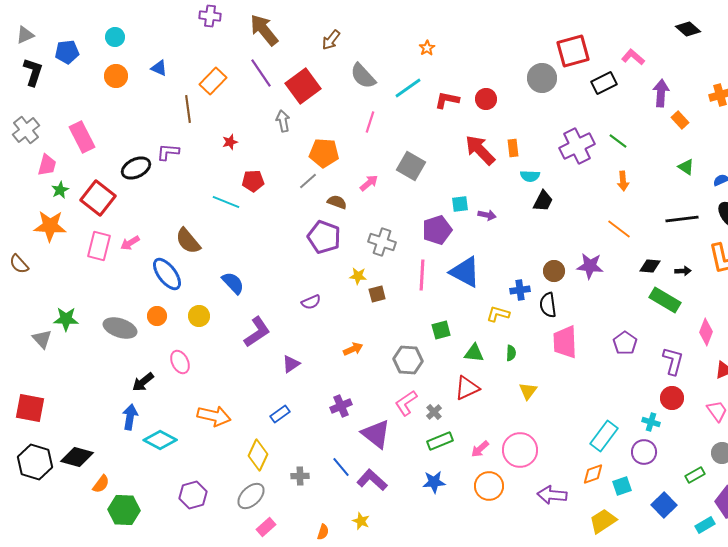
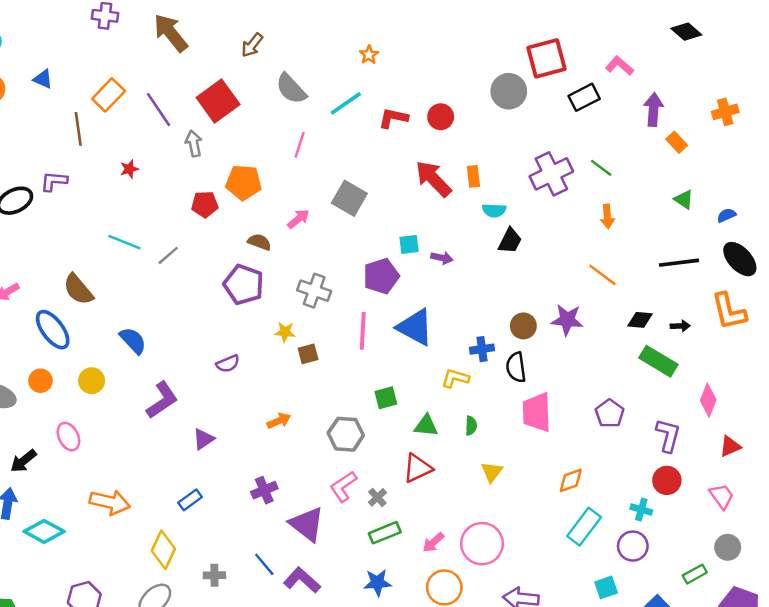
purple line: (261, 73) -> (158, 109), moved
red pentagon: (253, 181) -> (205, 204), moved
gray line: (308, 181) -> (168, 255), moved
orange diamond: (593, 474) -> (571, 480), moved

